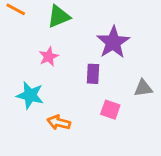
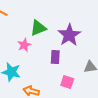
green triangle: (59, 17) -> (38, 28), moved

